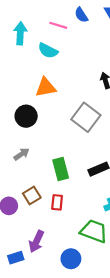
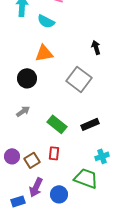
green rectangle: (61, 169) -> (57, 124), turned -36
brown square: (32, 195) -> (32, 160), moved
blue circle: (71, 259) -> (59, 194), moved

